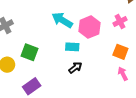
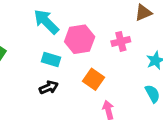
orange square: (120, 52) -> (94, 79), moved

